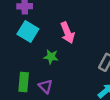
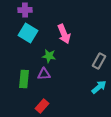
purple triangle: (46, 86) -> (44, 74), moved, turned -48

